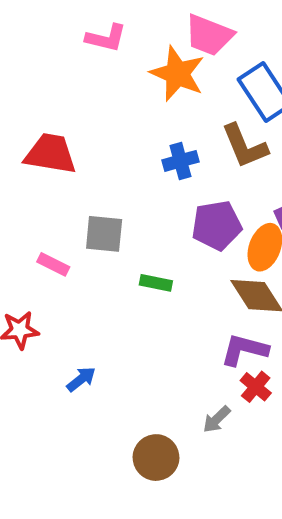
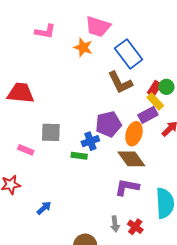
orange star: (177, 74) -> (83, 47), size x0.7
blue cross: (180, 161) -> (90, 141), moved
red cross: (256, 387) -> (135, 227), moved
gray arrow: (217, 419) -> (115, 224), turned -49

